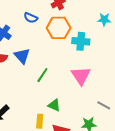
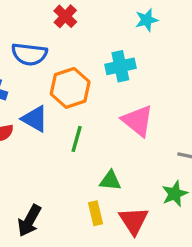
blue semicircle: (31, 18) -> (29, 54), size x1.5
orange hexagon: (59, 28) -> (70, 88), moved

